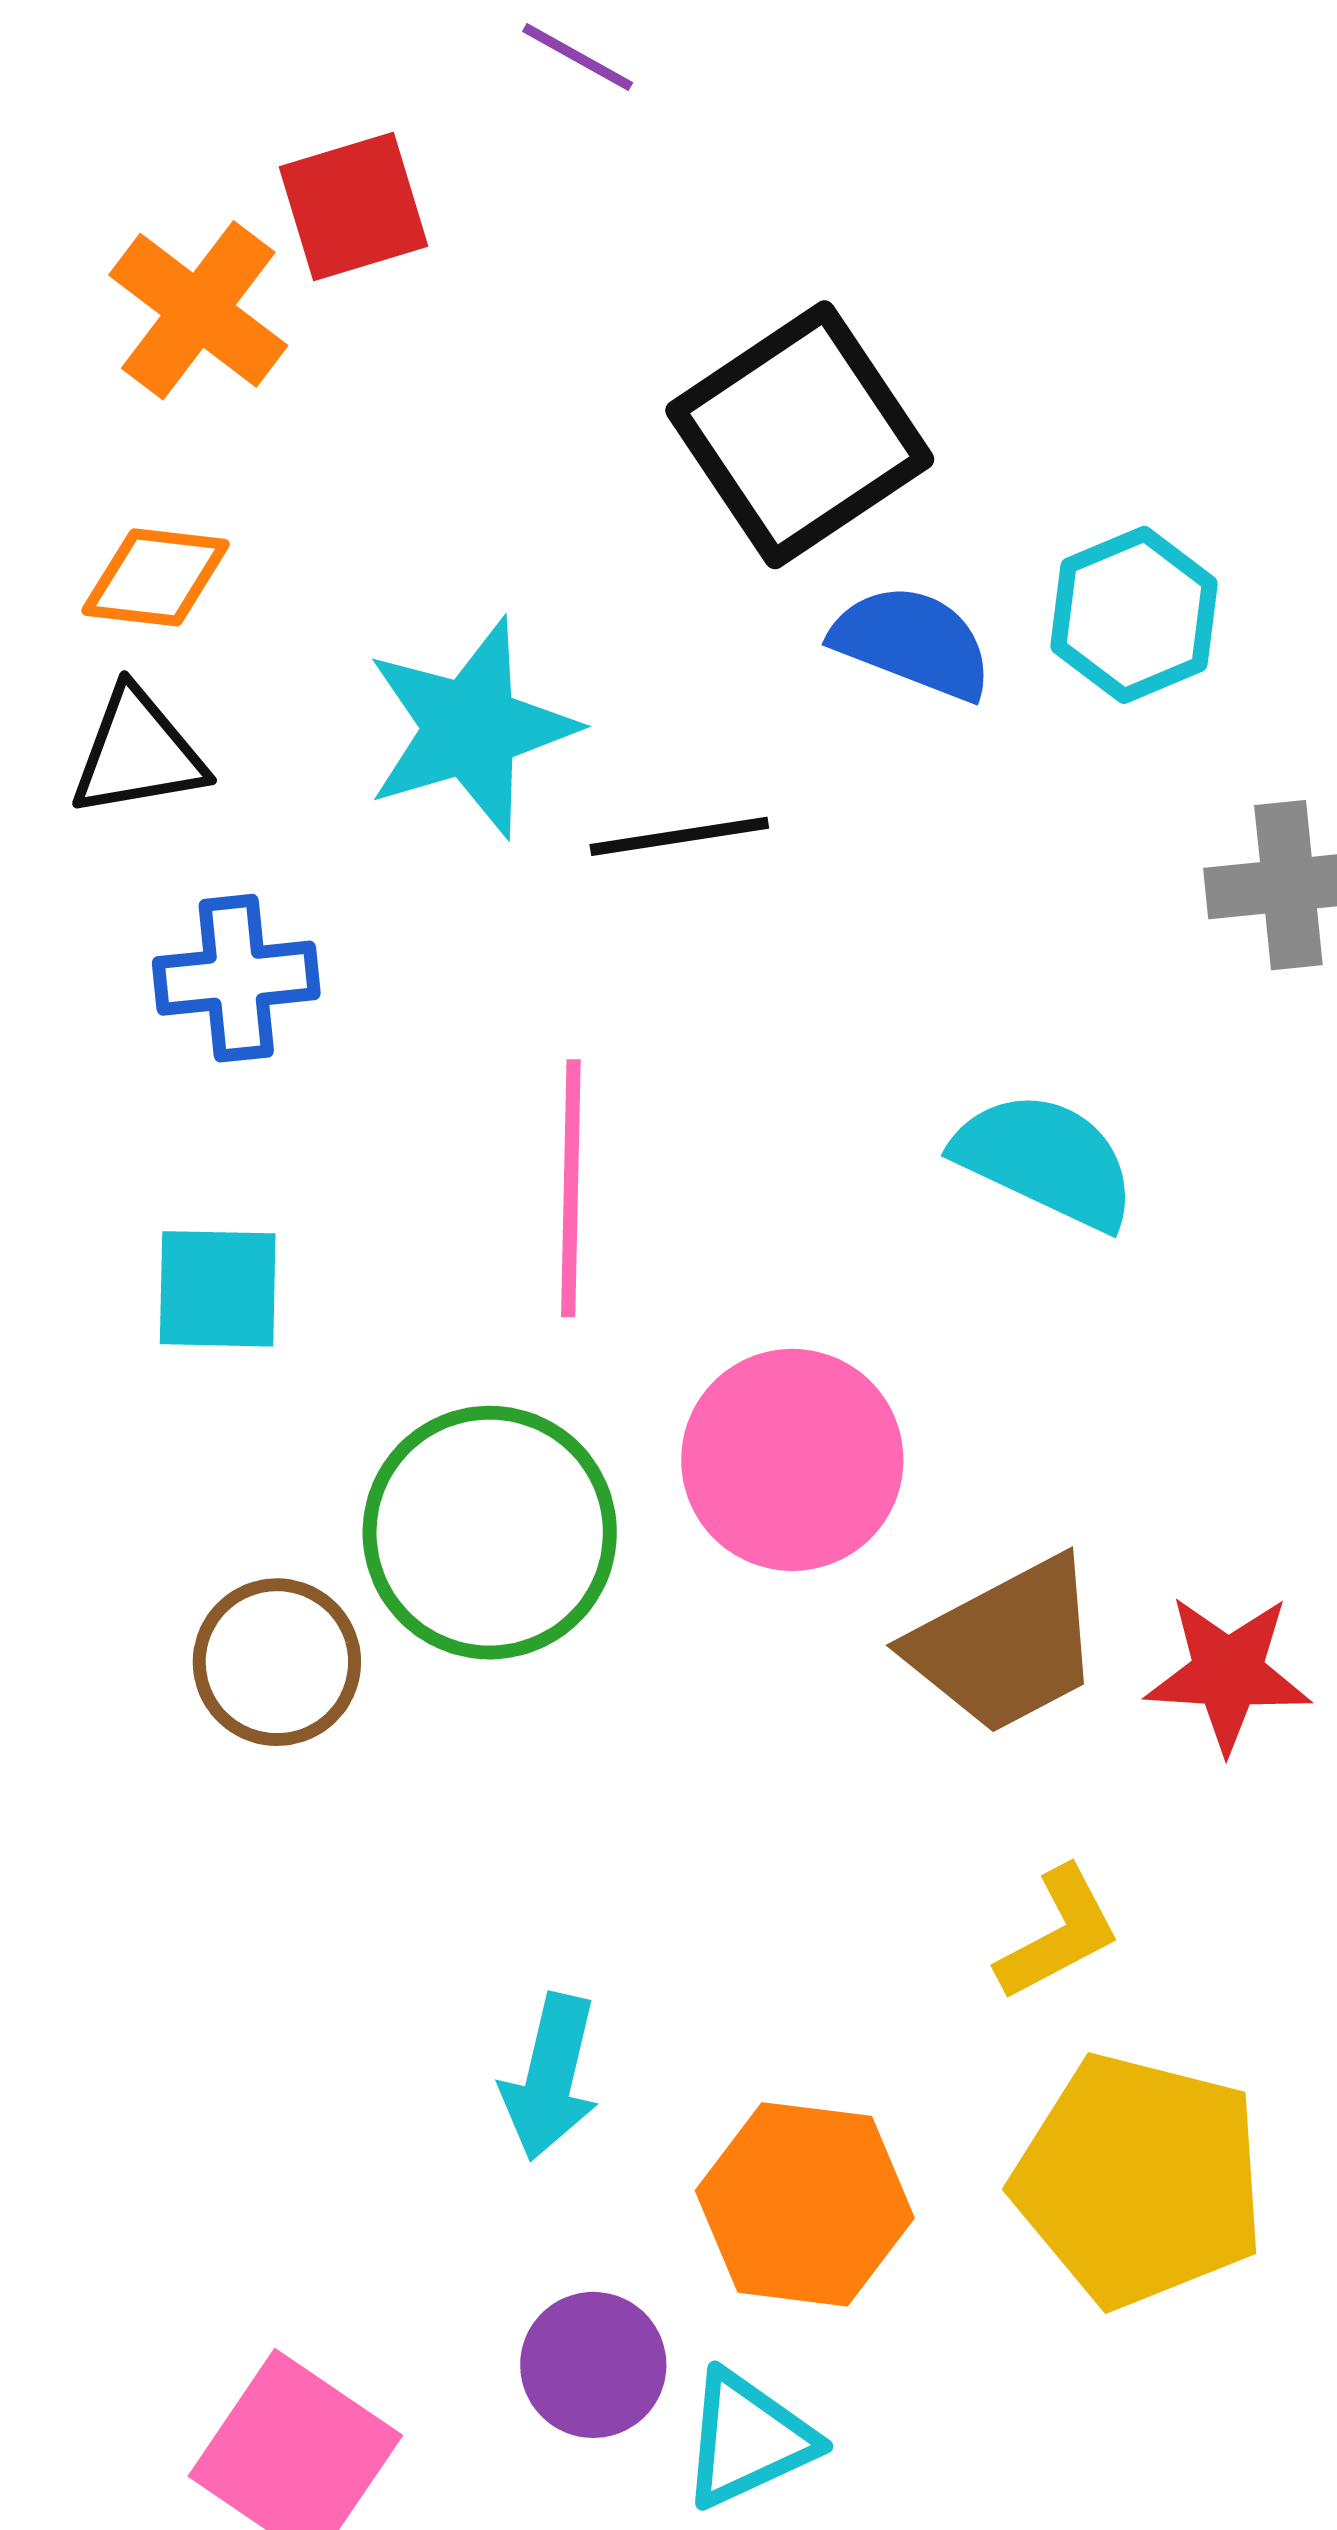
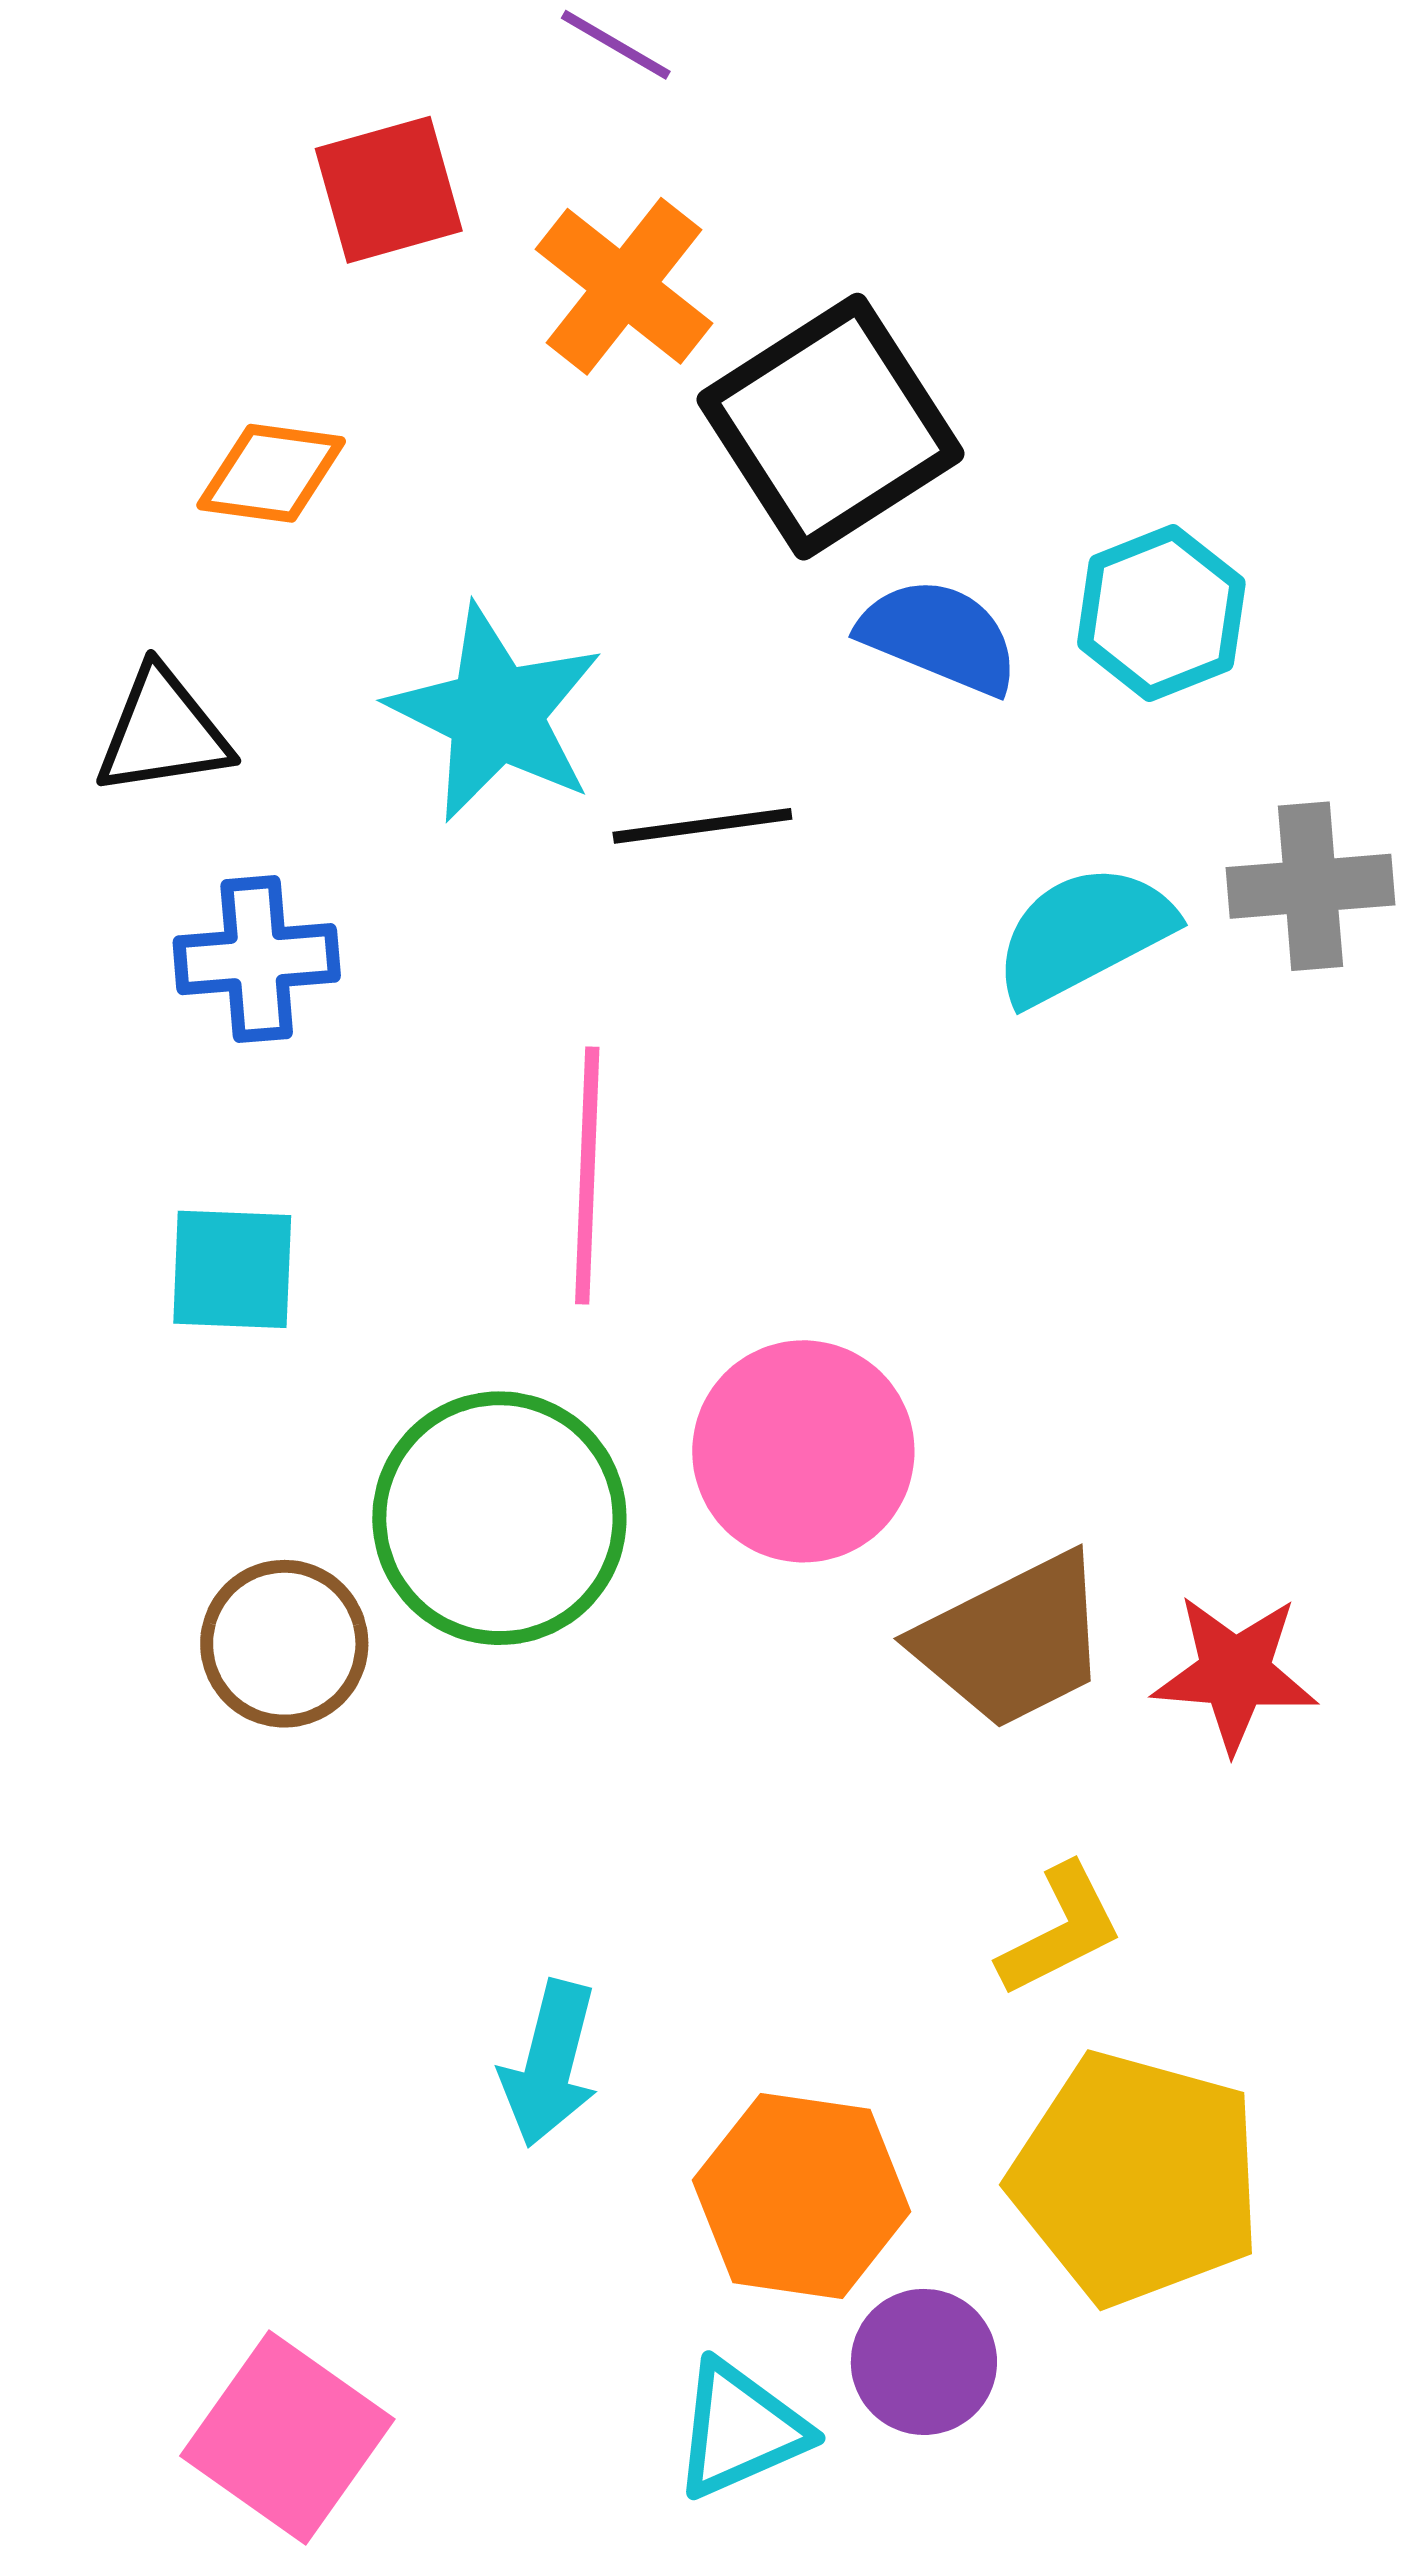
orange cross: (198, 310) -> (624, 286), moved
orange diamond: (156, 577) -> (271, 473), moved
cyan star: (471, 728) -> (496, 713), turned -30
cyan semicircle: (1046, 1160) -> (1083, 934), moved, turned -54
purple circle: (593, 2365) -> (924, 2362), moved

